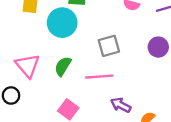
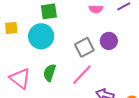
purple circle: (158, 47) -> (109, 41), moved
pink line: (99, 77) -> (82, 75), turned -30

